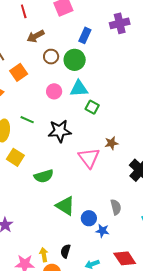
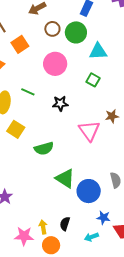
cyan triangle: (79, 89) -> (98, 51), moved
pink circle: (54, 91) -> (55, 64), size x1.5
black star: (60, 131) -> (60, 104), size x0.7
blue circle: (89, 218) -> (89, 191), size x1.5
blue star: (102, 231) -> (103, 218), moved

